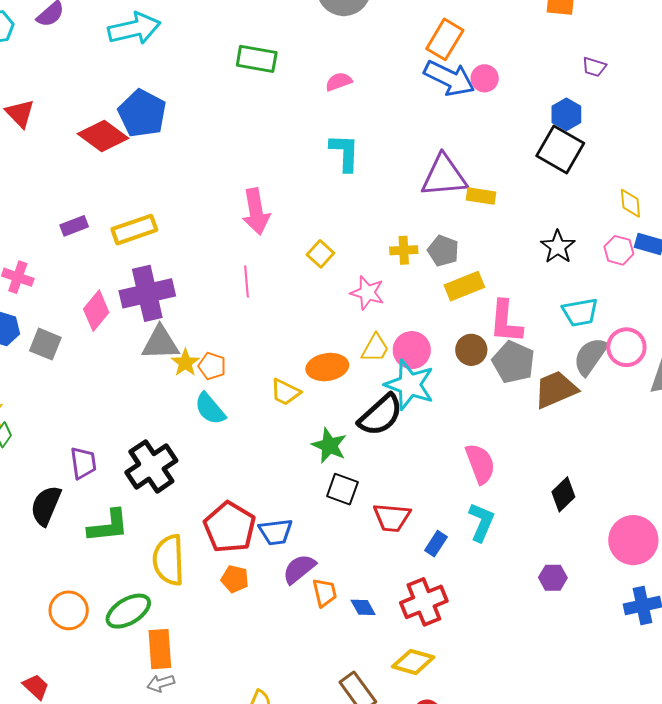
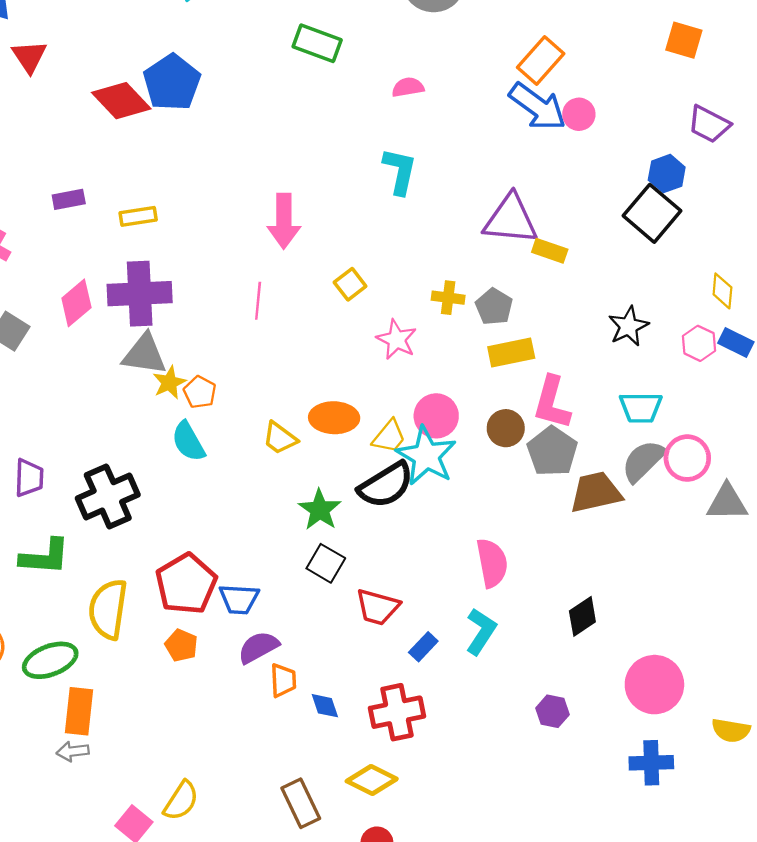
purple trapezoid: (594, 67) -> (709, 124), size x1.5
yellow rectangle: (134, 230) -> (138, 216), size x0.7
yellow trapezoid: (375, 348) -> (389, 437), moved

